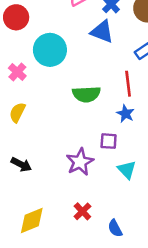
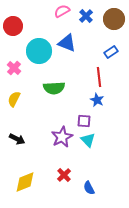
blue triangle: (102, 32) -> (67, 43), moved
green semicircle: (86, 94) -> (54, 88), moved
cyan triangle: (127, 170) -> (88, 140), moved

